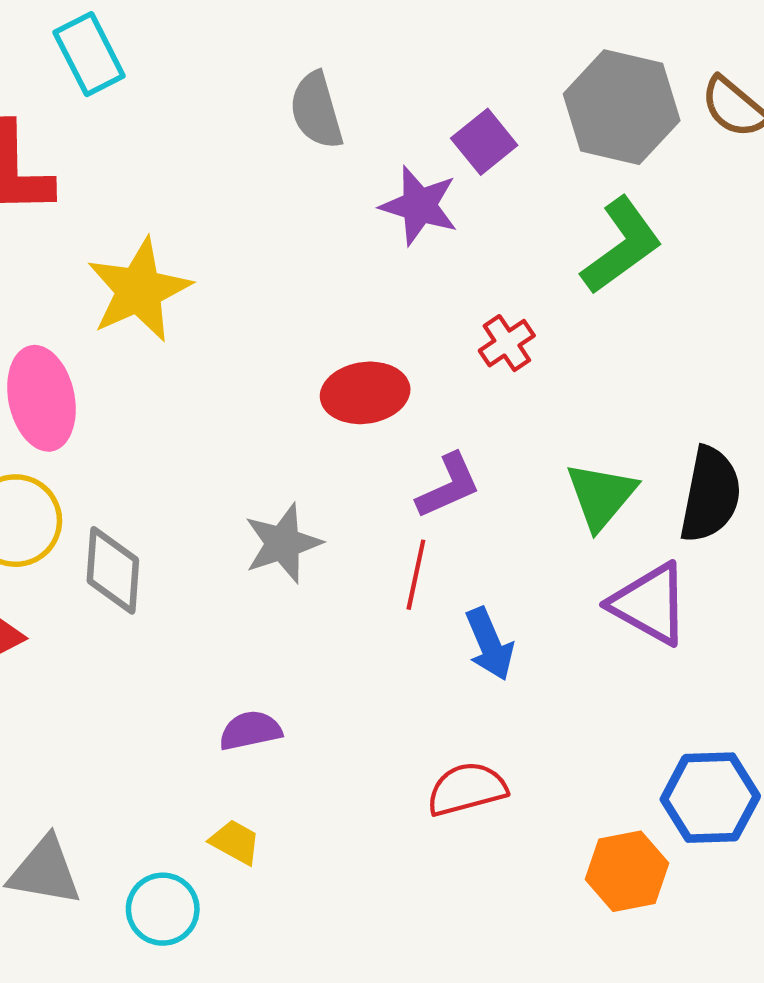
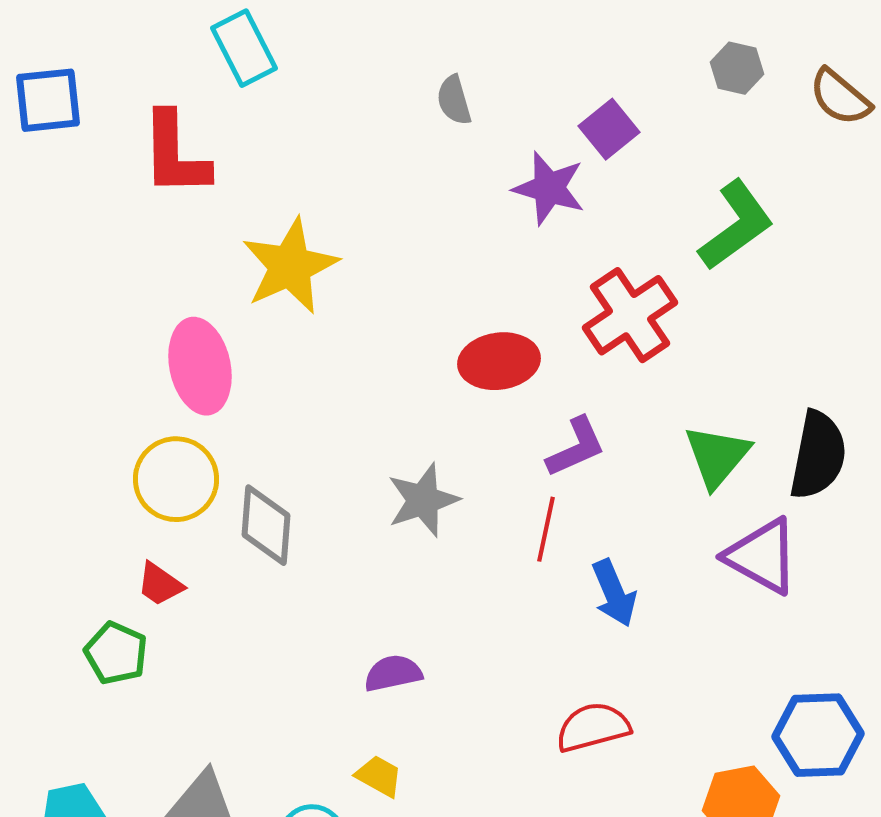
gray hexagon: (622, 107) -> (737, 68), moved, size x0.5
gray semicircle: (316, 110) -> (454, 100), size x0.7
red cross: (507, 343) -> (630, 315), size x1.8

